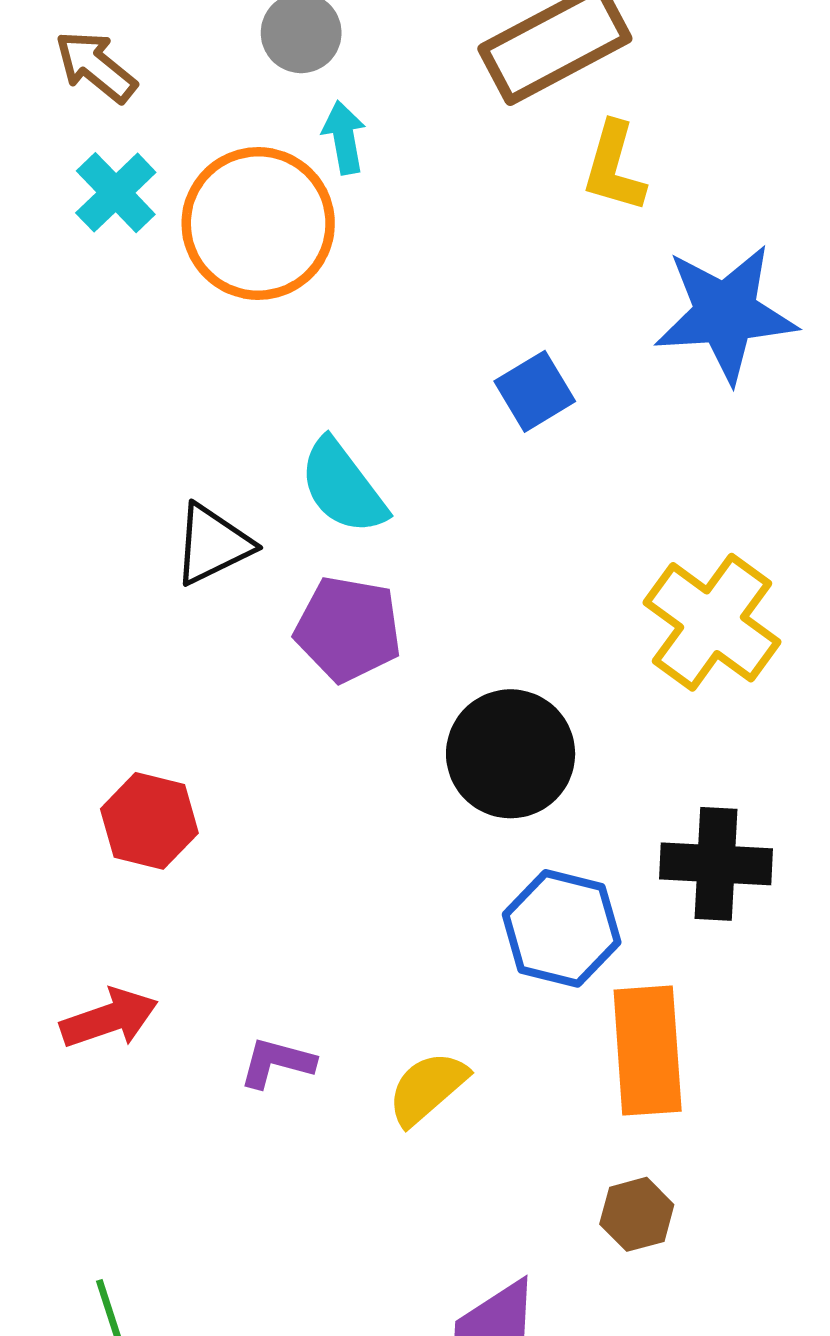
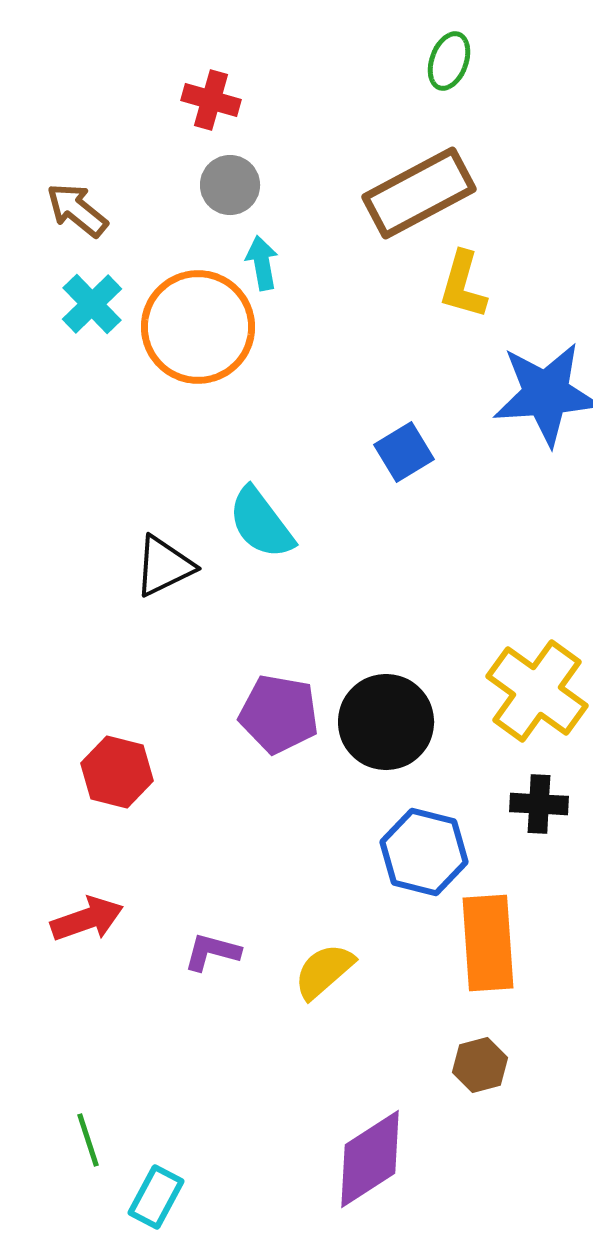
yellow cross: (712, 622) -> (537, 691), moved
purple pentagon: (348, 629) -> (279, 714), moved
black cross: (716, 864) -> (539, 804), size x0.7

